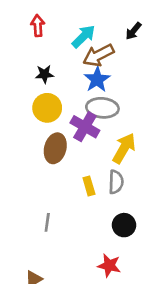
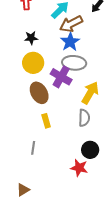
brown ellipse: (55, 148) -> (39, 93), turned -45
yellow rectangle: (89, 186) -> (46, 121), moved
red star: (109, 266) -> (79, 168), moved

